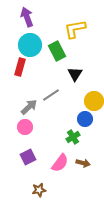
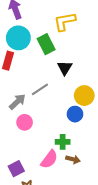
pink circle: (25, 127) -> (25, 122), moved
green cross: (73, 137) -> (63, 142), moved, turned 32
purple square: (28, 157) -> (16, 169), moved

